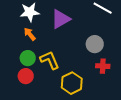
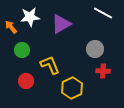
orange arrow: (30, 34) -> (11, 27), moved
green circle: (28, 58) -> (22, 50), moved

